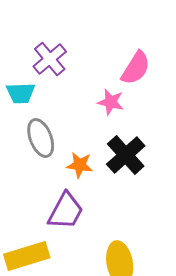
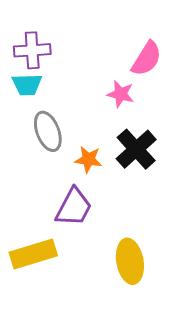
purple cross: (50, 59) -> (32, 50), moved, turned 36

